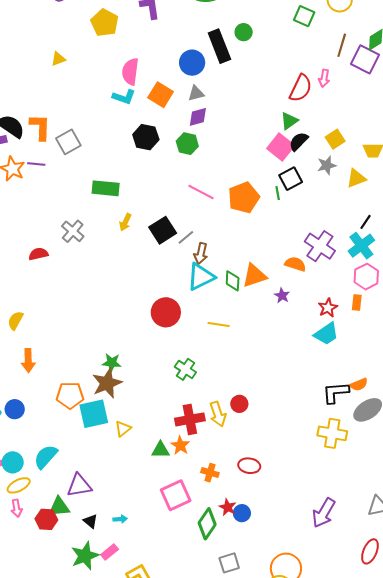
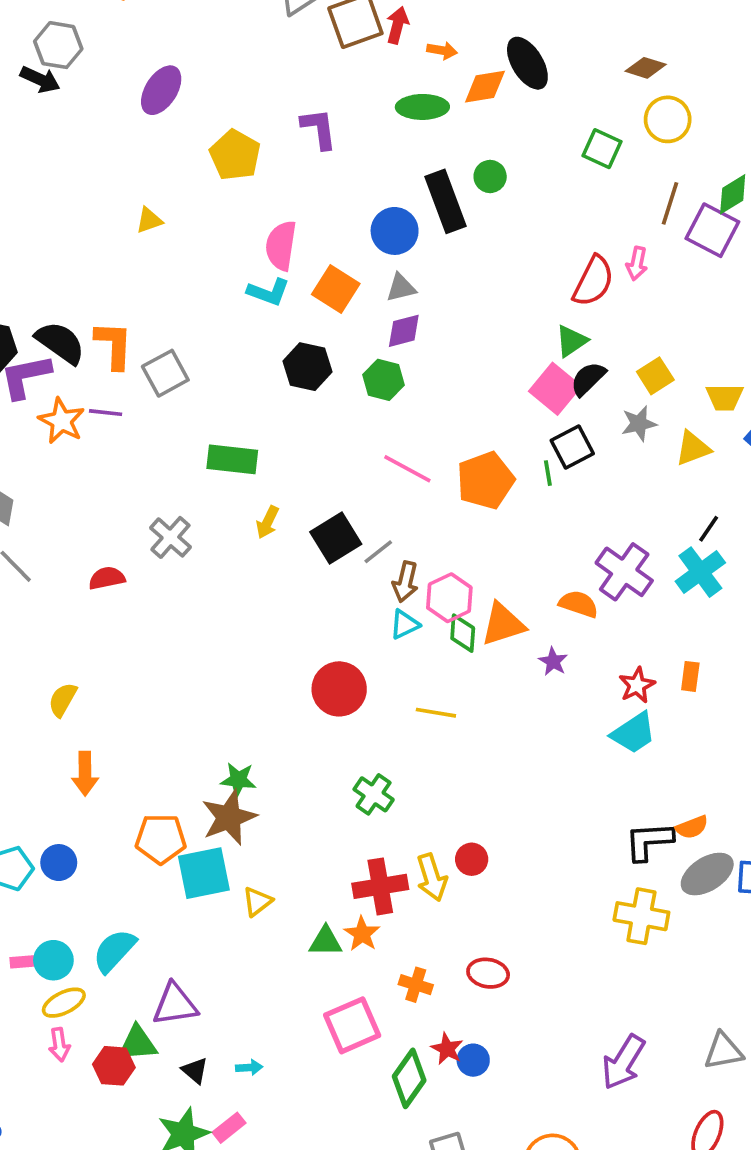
cyan triangle: (201, 277) -> (405, 624), size x0.6
pink hexagon: (366, 277) -> (449, 598), moved

